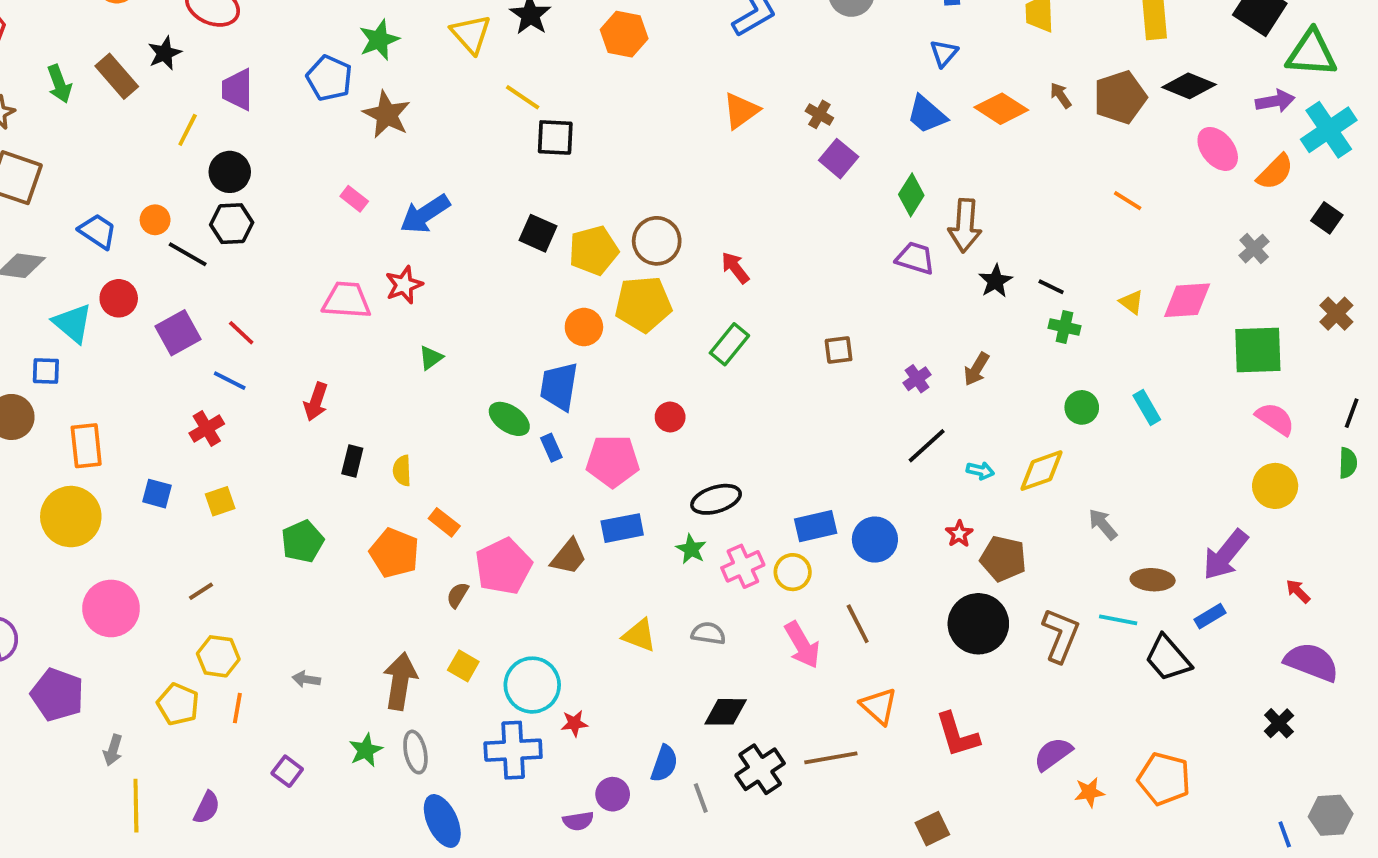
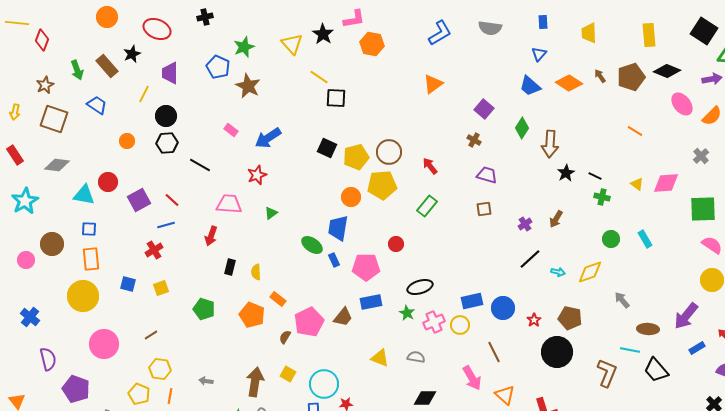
brown cross: (819, 114) -> (474, 140), moved
blue trapezoid: (98, 231) -> (97, 105), moved
black line: (188, 254) -> (200, 165), moved
purple trapezoid: (915, 258) -> (487, 175), moved
pink trapezoid: (347, 300) -> (229, 204), moved
cyan triangle: (73, 323) -> (84, 195), turned -30
blue square: (46, 371) -> (89, 229), moved
blue line: (230, 381) -> (166, 225), turned -42
red star: (959, 534) -> (534, 320), moved
green pentagon: (302, 541) -> (204, 309), turned -30
blue rectangle: (1210, 616) -> (697, 348), moved
brown L-shape: (1061, 635) -> (607, 373), moved
pink arrow: (802, 645) -> (472, 378), moved

